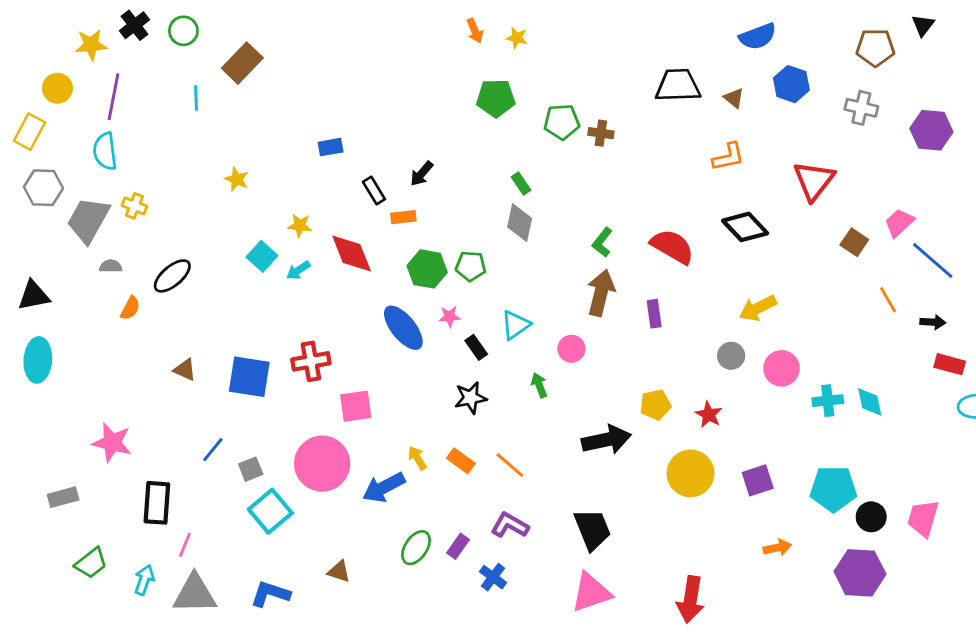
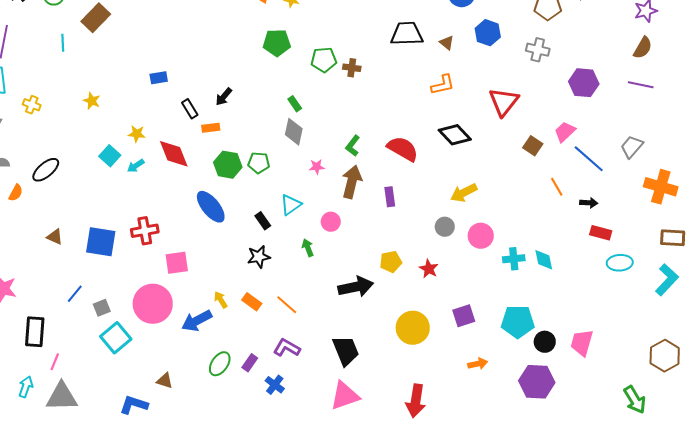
purple hexagon: (931, 130) -> (584, 83), moved
yellow cross: (134, 206) -> (32, 105), moved
pink star: (450, 317) -> (317, 167), moved
yellow circle: (690, 473) -> (413, 328), moved
blue L-shape: (270, 594) -> (134, 405), moved

